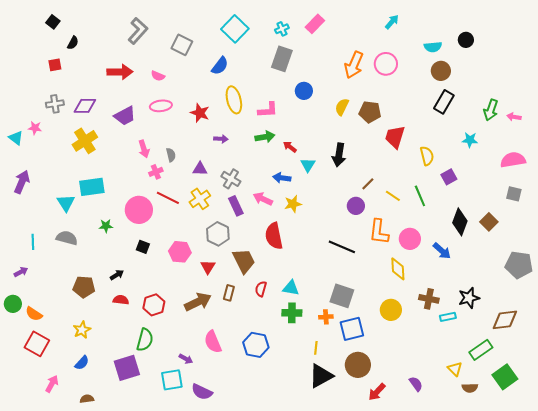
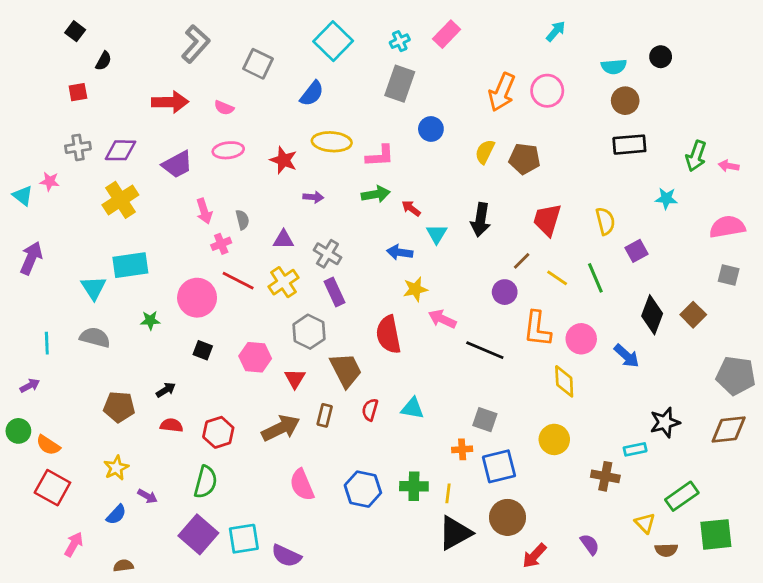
yellow ellipse: (234, 100) -> (332, 142), turned -72
black rectangle: (444, 102) -> (629, 145), turned 55
red trapezoid: (395, 137) -> (547, 220), moved
pink arrow: (263, 199) -> (442, 319), moved
gray square: (342, 296) -> (485, 420), size x0.7
brown cross: (429, 299) -> (605, 476), moved
green cross: (292, 313) -> (414, 486), moved
brown diamond: (505, 320) -> (729, 430), moved
purple arrow: (186, 359) -> (147, 496), moved
purple square: (127, 368) -> (198, 534), moved, turned -32
green square: (505, 377) -> (716, 534), turned 30

